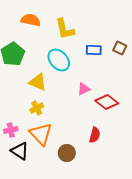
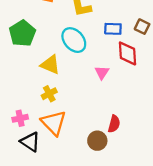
pink triangle: (84, 89) -> (102, 72), turned -32
red diamond: (107, 102) -> (128, 53), moved, turned 50
brown circle: (67, 153) -> (97, 141), moved

